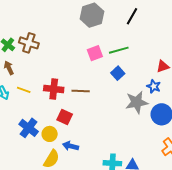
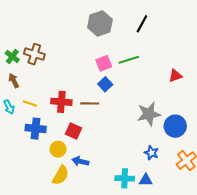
blue square: (118, 73) -> (105, 84), moved
blue star: (154, 86) -> (152, 153), moved
blue cross: (29, 128) -> (36, 129), moved, turned -30

